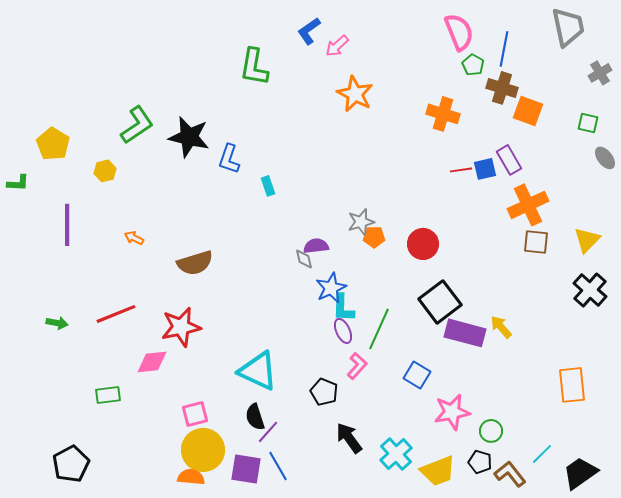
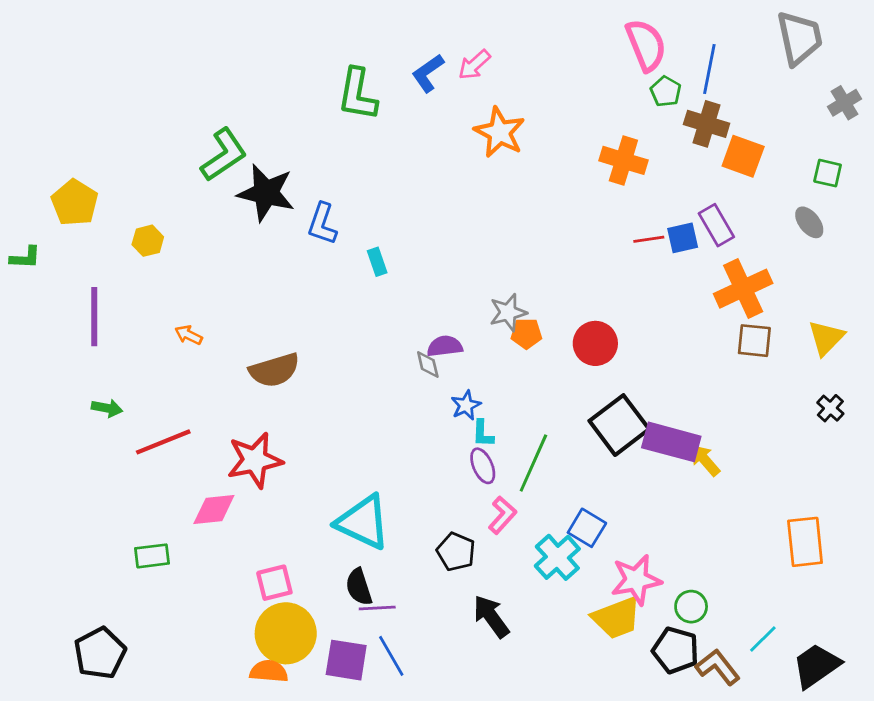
blue L-shape: (309, 31) -> (428, 73), moved
green L-shape: (137, 125) -> (224, 155), moved
gray ellipse: (605, 158) -> (809, 222), moved
blue star: (331, 288) -> (466, 405), size x0.7
black cross: (590, 290) -> (830, 408), size x0.6
cyan L-shape: (343, 308) -> (483, 433), size x0.7
green arrow: (57, 323) -> (107, 408), moved
purple rectangle: (465, 333) -> (671, 442), moved
purple line: (268, 432) -> (377, 608), turned 45
cyan cross: (396, 454) -> (557, 557), moved
black pentagon: (480, 462) -> (676, 650), size x1.4
yellow trapezoid: (438, 471) -> (616, 618), moved

